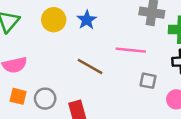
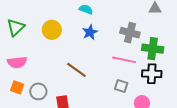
blue star: (87, 20) -> (90, 32), moved
pink line: (131, 50) -> (124, 60), moved

